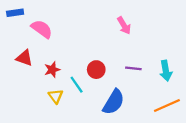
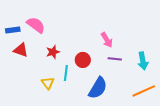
blue rectangle: (15, 13) -> (13, 30), moved
pink arrow: (124, 26) -> (107, 40), moved
red star: (52, 70) -> (53, 52), moved
cyan line: (77, 85) -> (66, 73), turned 42

